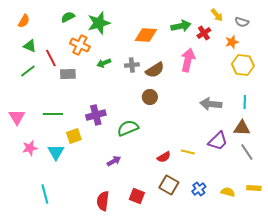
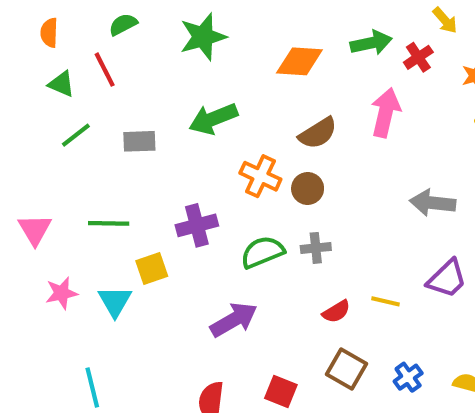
green semicircle: (68, 17) -> (123, 24), moved
orange semicircle: (24, 21) -> (49, 33), turned 152
orange cross: (80, 45) -> (260, 176), moved
red line: (51, 58) -> (105, 70), moved
green arrow: (104, 63) -> (213, 119), size x1.6
gray cross: (132, 65) -> (316, 248), moved
green line: (28, 71) -> (76, 135), moved
purple arrow: (114, 161) -> (234, 320), size x1.6

